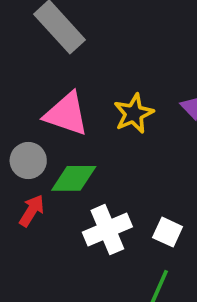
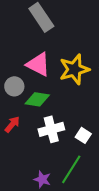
yellow star: (134, 114) -> (74, 69), size x1.4
red arrow: (32, 211) -> (12, 124), moved

